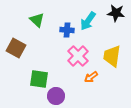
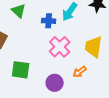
orange arrow: (91, 77) -> (80, 72), moved
purple circle: (56, 96) -> (55, 83), moved

